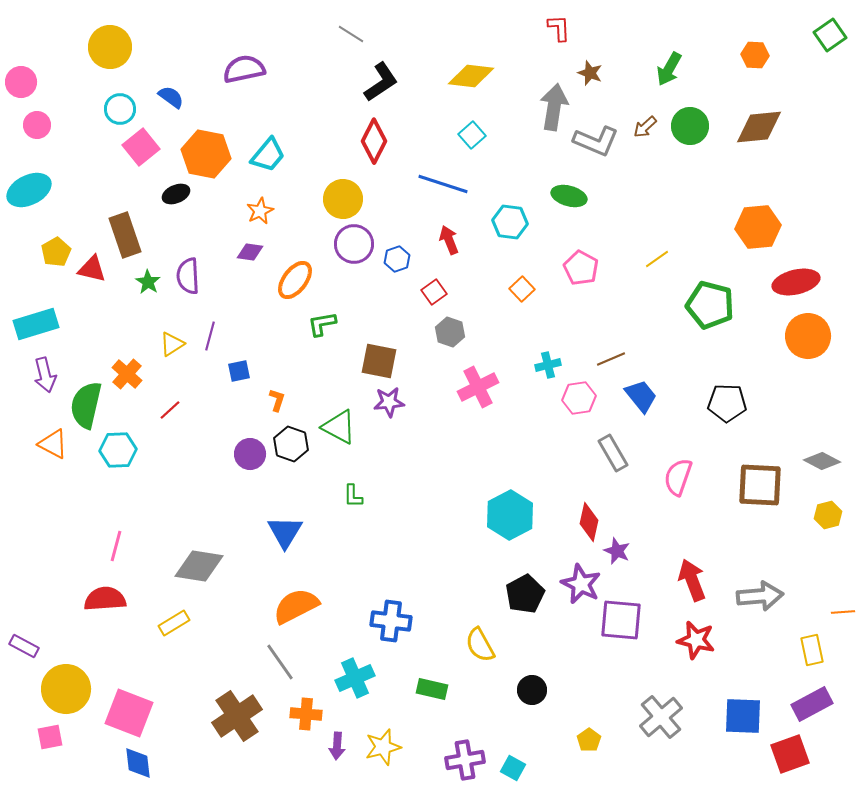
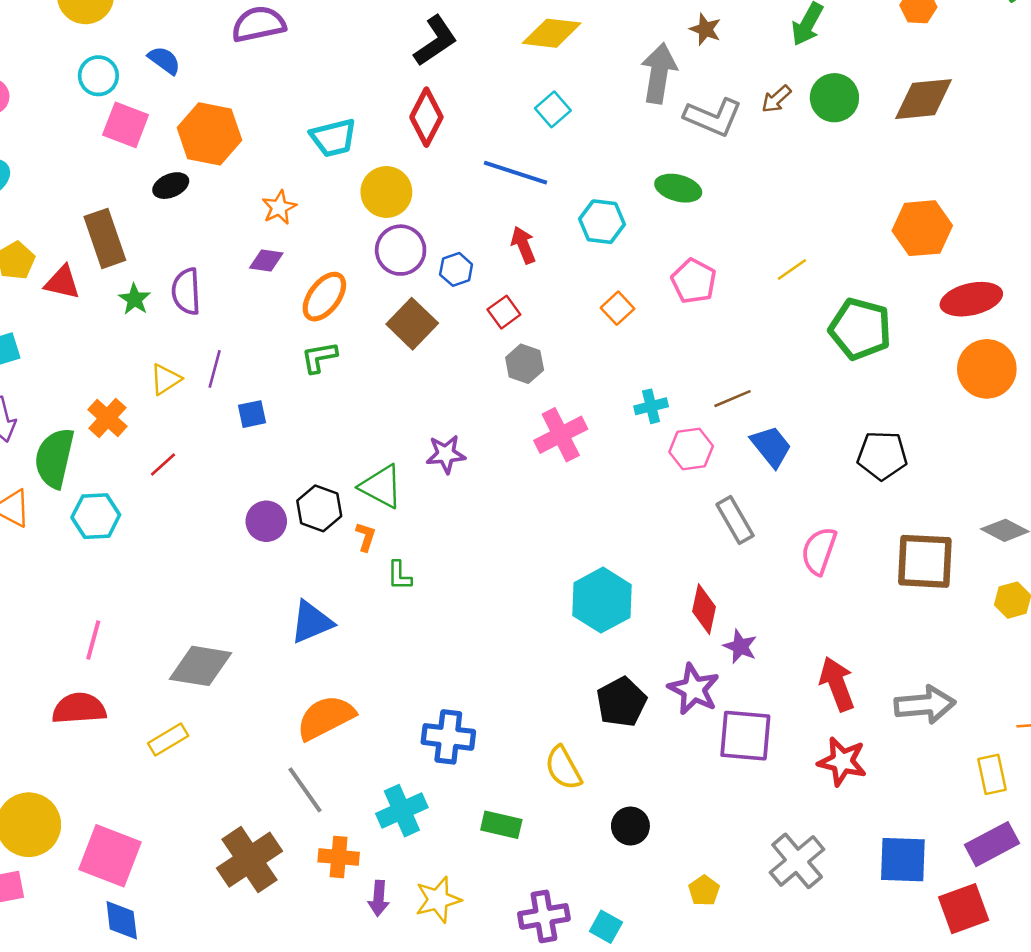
pink square: (141, 147) -> (126, 125), turned -30
cyan trapezoid: (268, 155) -> (333, 138), moved, turned 36
green L-shape: (322, 324) -> (319, 357), moved
brown square: (379, 361) -> (412, 324), moved, turned 33
orange L-shape: (277, 400) -> (366, 537), moved
blue triangle: (285, 532) -> (311, 622), turned 36

